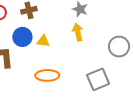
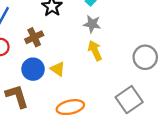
yellow triangle: (43, 41) -> (58, 69), turned 40

